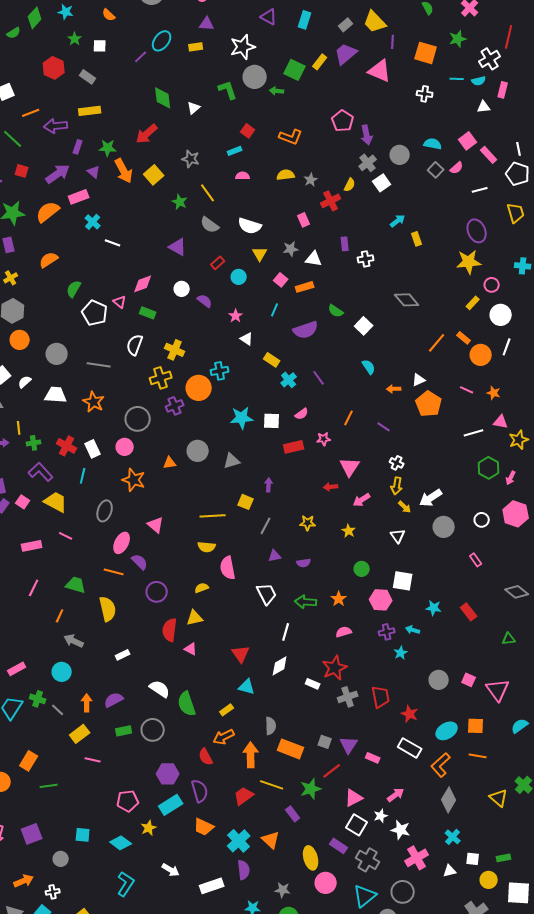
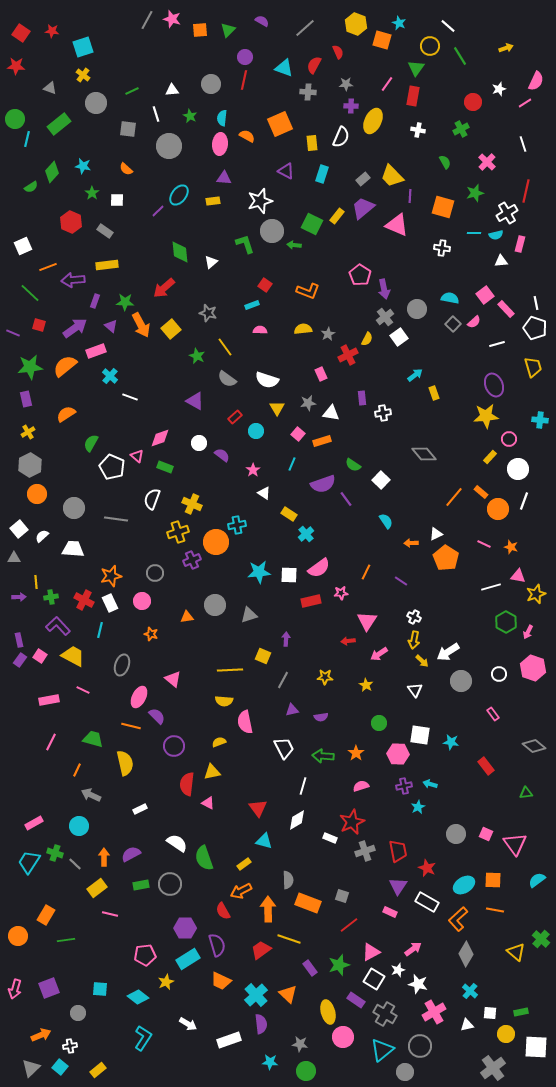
purple line: (319, 378) -> (346, 499), moved
orange star: (94, 402) -> (111, 576), moved, turned 30
pink semicircle: (302, 414) -> (319, 568), size x1.6
gray circle: (138, 419) -> (155, 573), size x0.7
orange star: (134, 480) -> (151, 634), size x0.6
cyan star: (434, 608) -> (451, 742), moved
purple triangle: (349, 745) -> (398, 886), moved
green star: (311, 789) -> (339, 965), moved

